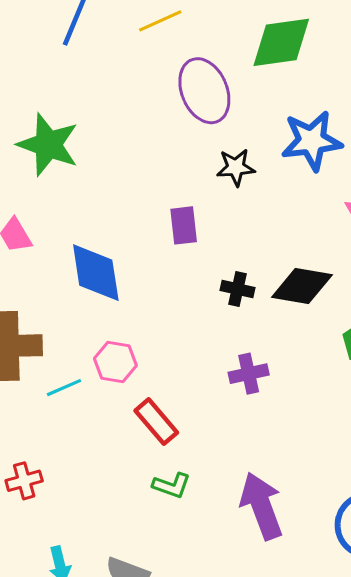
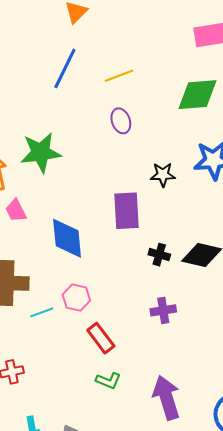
purple ellipse: (204, 91) -> (121, 121), moved, size x0.6
green star: (48, 145) -> (41, 153), turned -30
purple rectangle: (184, 225) -> (126, 211), size x1.5

